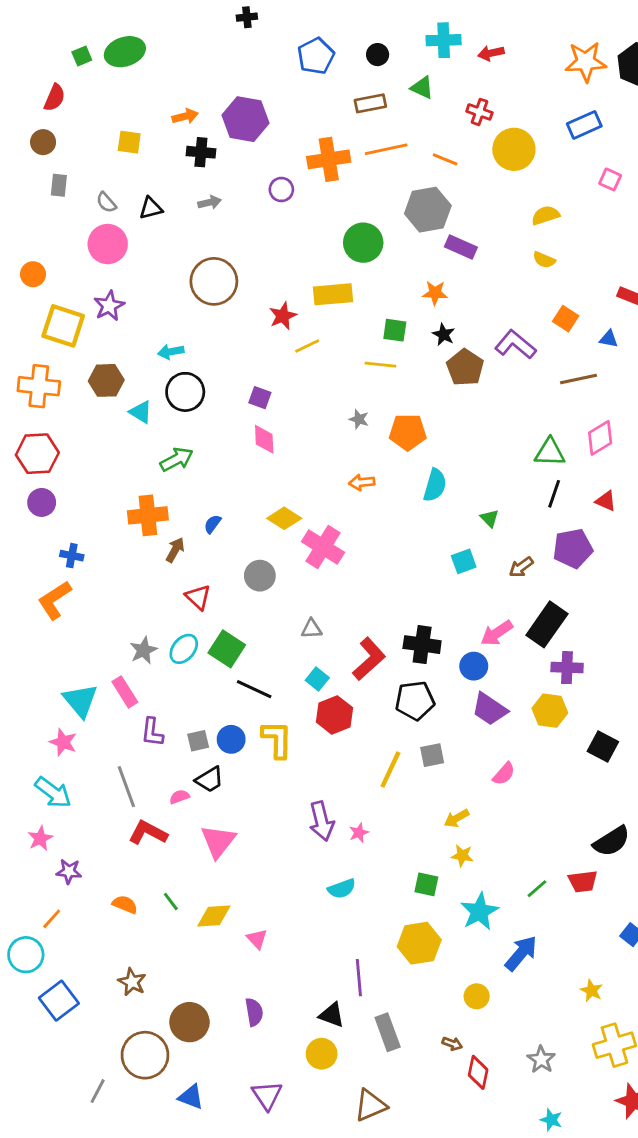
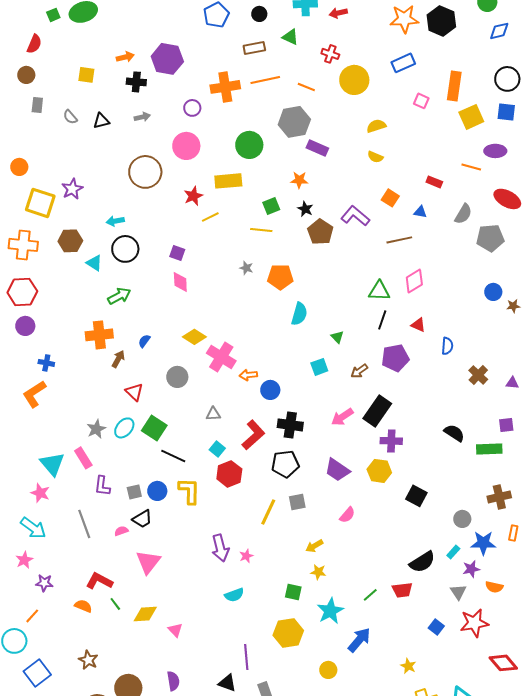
pink circle: (108, 244) -> (186, 146), moved
green square: (395, 330) -> (271, 206), turned -30
orange arrow: (362, 482) -> (248, 375), moved
blue circle: (474, 666) -> (270, 390), moved
red L-shape: (148, 833) -> (99, 581), moved

